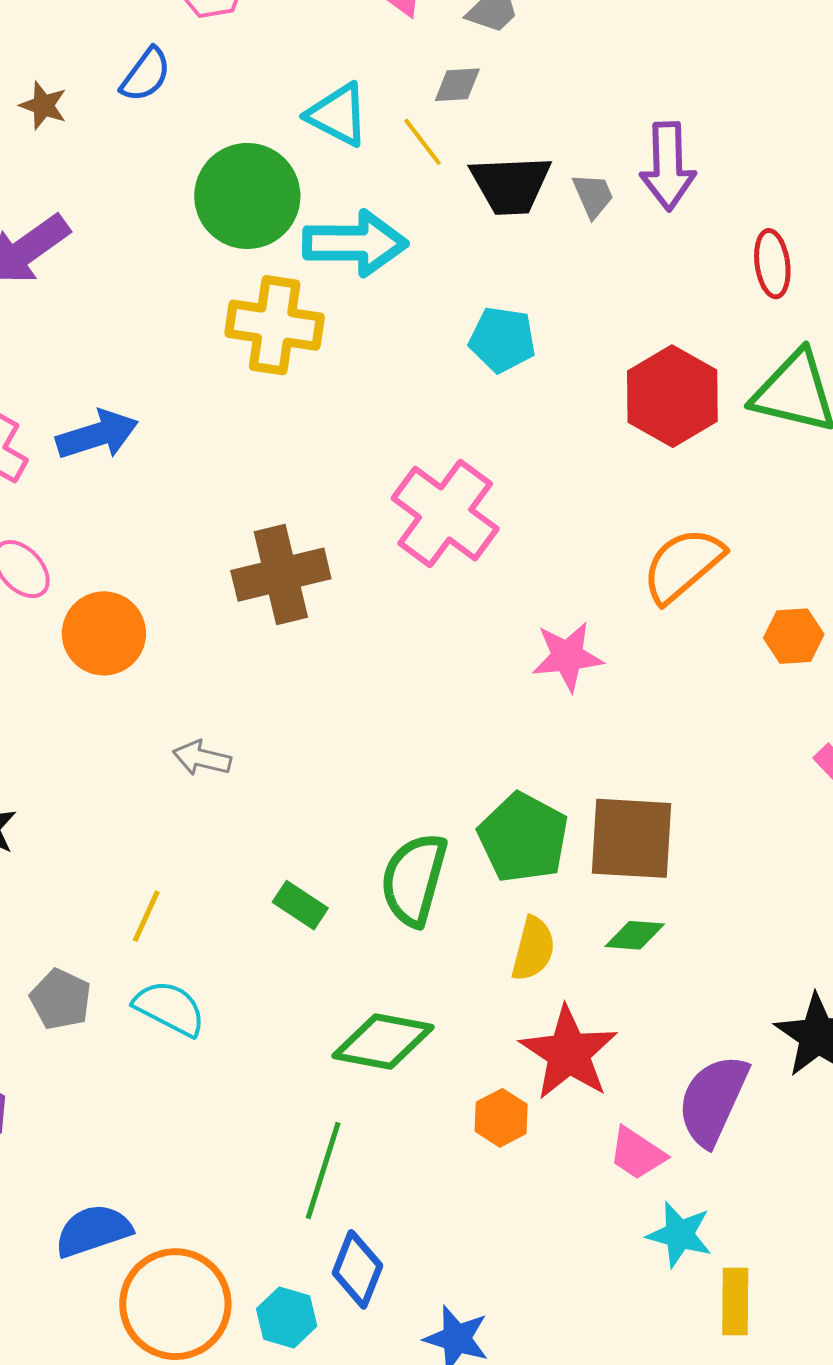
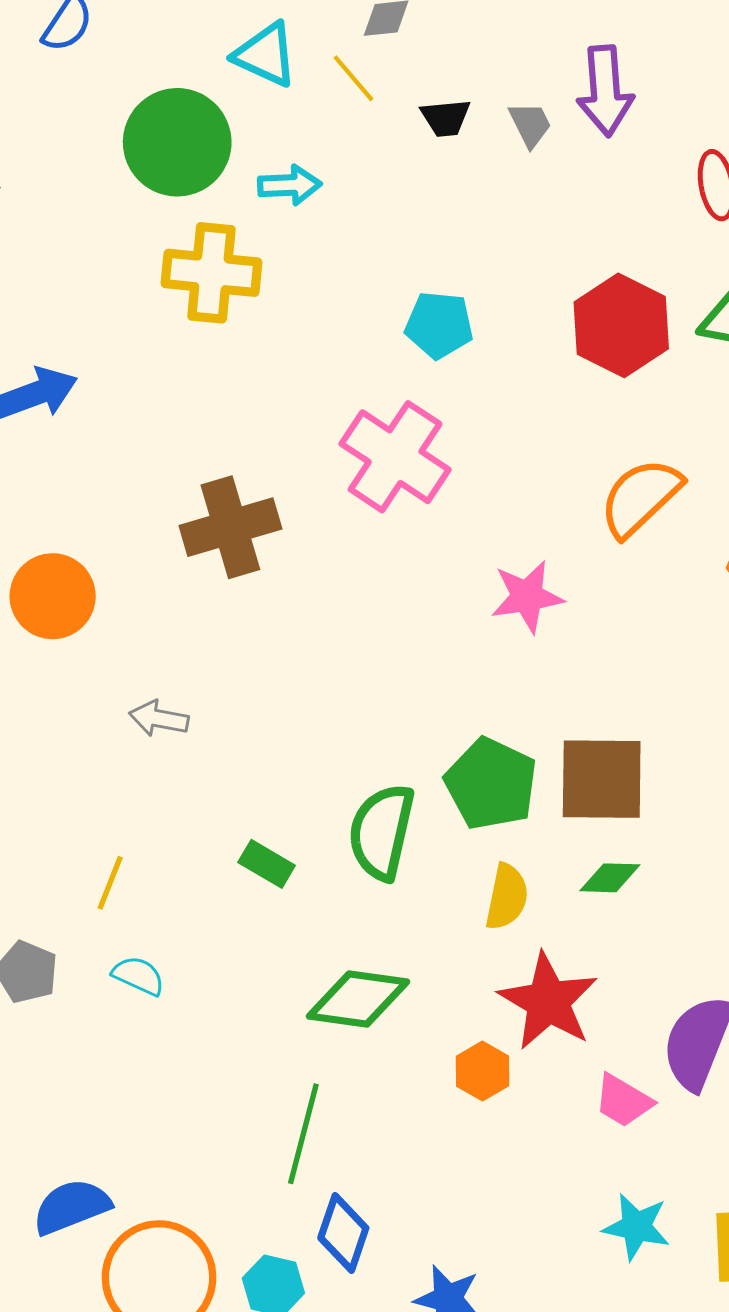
black trapezoid: (511, 185) -> (446, 118), size x0.6
cyan arrow: (355, 243) -> (290, 185), size x0.6
cyan pentagon: (502, 340) -> (439, 325), moved
cyan semicircle: (170, 1008) -> (138, 976), size x0.7
cyan star: (679, 1235) -> (636, 1227), moved

